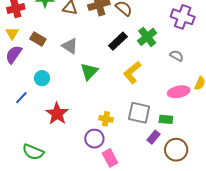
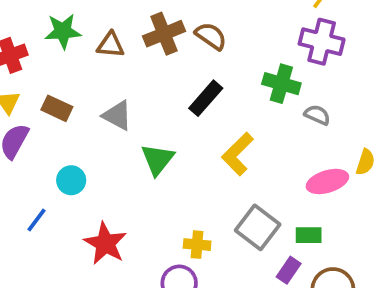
green cross: (147, 37) -> (281, 84), moved, turned -30
gray square: (139, 113) -> (258, 227), turned 30

